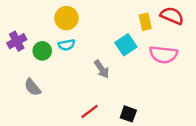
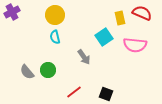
purple cross: (17, 41) -> (12, 12), moved
cyan semicircle: (66, 45) -> (55, 37), turned 88
green circle: (42, 51) -> (48, 70), moved

